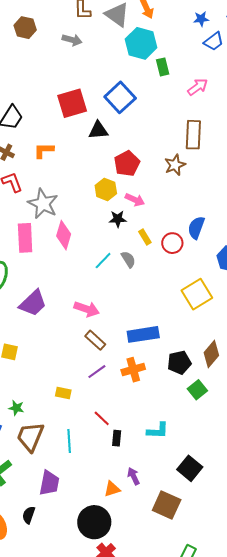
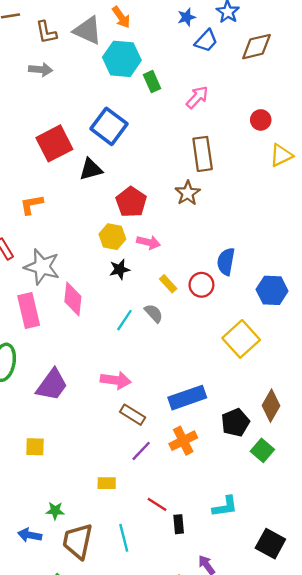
black star: (118, 219) -> (119, 269), moved

